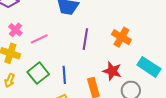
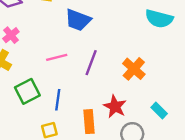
pink line: (39, 39) -> (57, 57), moved
cyan rectangle: (149, 67) -> (159, 110), size x0.6

